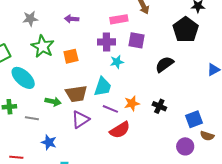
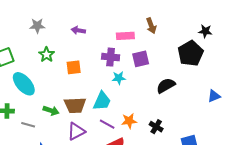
purple square: (137, 40) -> (141, 59), turned -30
green star: (43, 46) -> (47, 55), size x0.7

